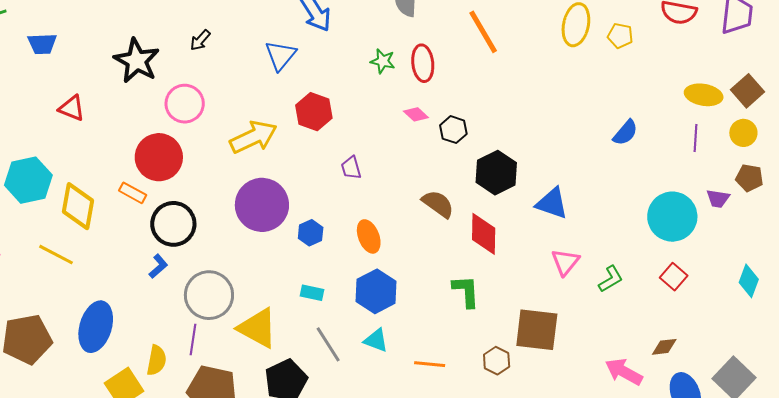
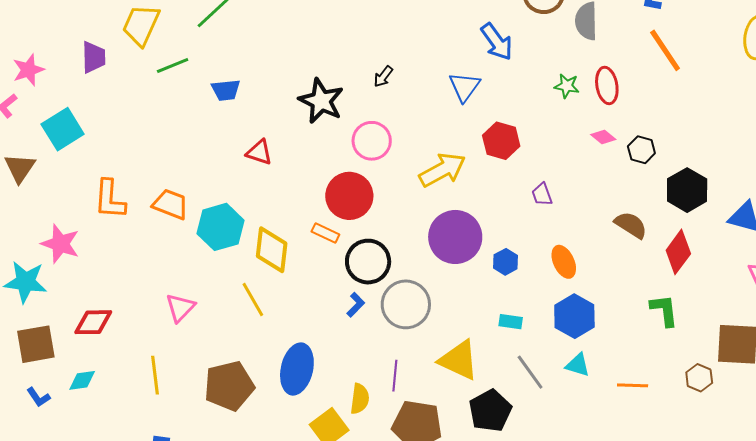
red diamond: (484, 234) -> (678, 252), turned 39
yellow line: (56, 255) -> (253, 299), turned 36
gray circle: (209, 295) -> (406, 304), moved

